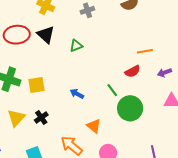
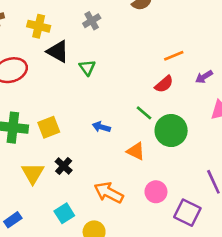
black triangle: (46, 35) -> (58, 51), moved
green triangle: (76, 46) -> (87, 68), turned -32
orange triangle: (94, 126) -> (136, 151), moved

